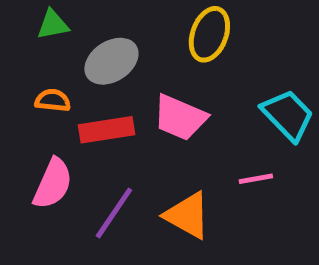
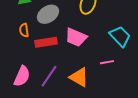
orange semicircle: (53, 100) -> (24, 30), turned -104
pink semicircle: (53, 184) -> (22, 76), moved

